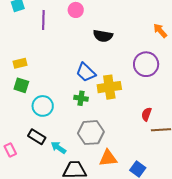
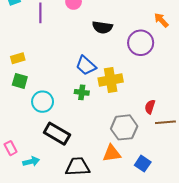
purple circle: (146, 64) -> (141, 43), moved
gray hexagon: (91, 133) -> (124, 127), moved
black rectangle: (37, 137) -> (57, 134), moved, size x1.4
cyan arrow: (58, 148) -> (31, 162), moved, turned 133

